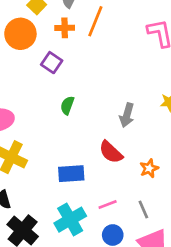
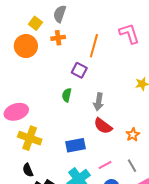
orange line: (95, 21) -> (94, 46), moved
purple square: (52, 63) -> (79, 70), moved
gray arrow: (127, 115) -> (99, 102), moved

